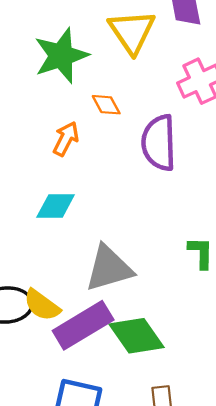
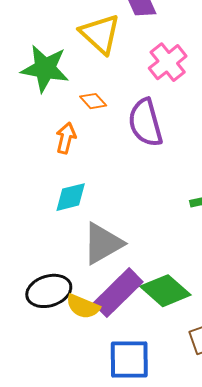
green star: (61, 56) -> (45, 68), turned -30
gray triangle: (109, 268) -> (103, 243), moved
yellow semicircle: (42, 305) -> (83, 307), moved

